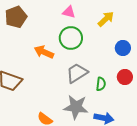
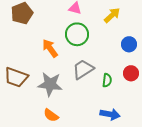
orange arrow: (44, 52) -> (50, 48), turned 30
gray star: (76, 107) -> (50, 84), moved

